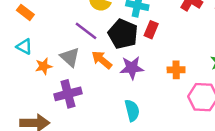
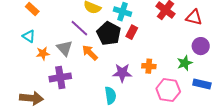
purple star: (132, 68) -> (122, 73), moved

